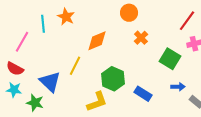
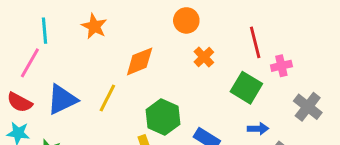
red line: (187, 21) -> (255, 42), moved, turned -50
cyan line: (43, 24) -> (44, 31), moved
blue triangle: (50, 82) -> (62, 99), moved, turned 50

